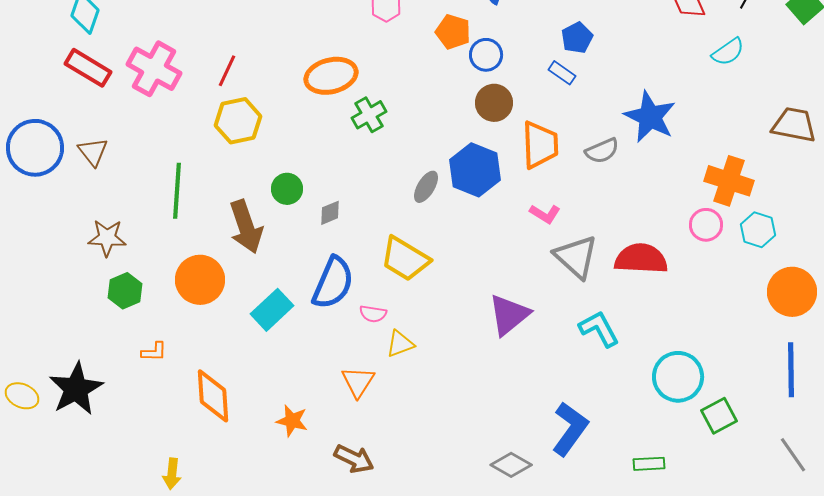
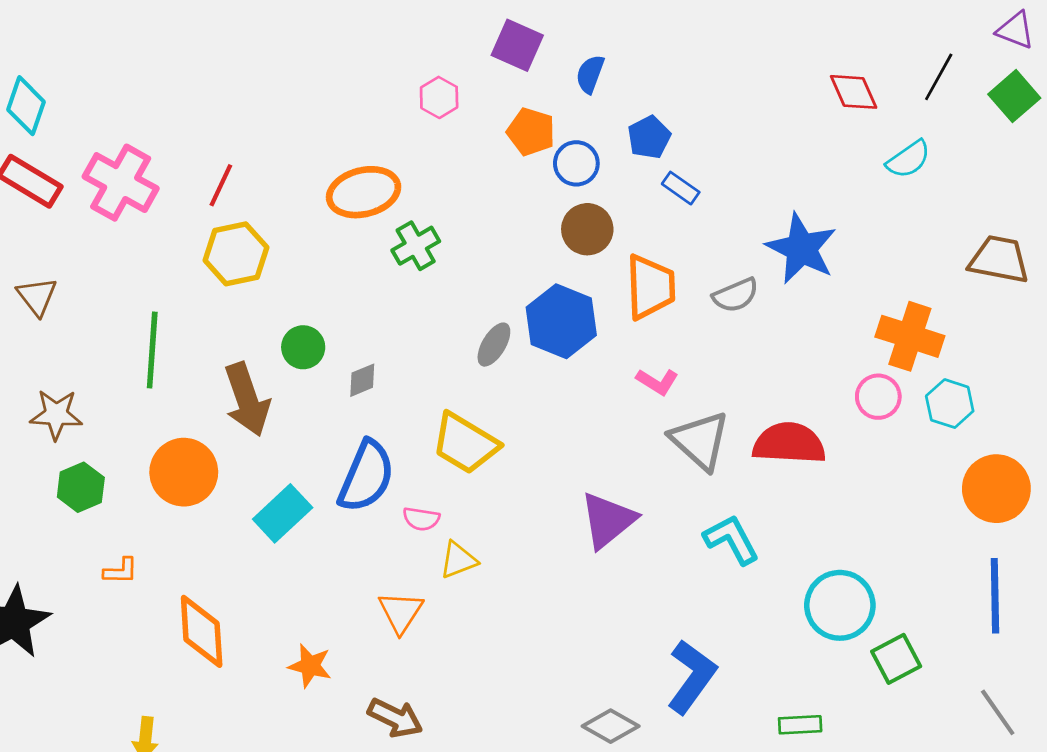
blue pentagon: (577, 38) -> (649, 137), moved

